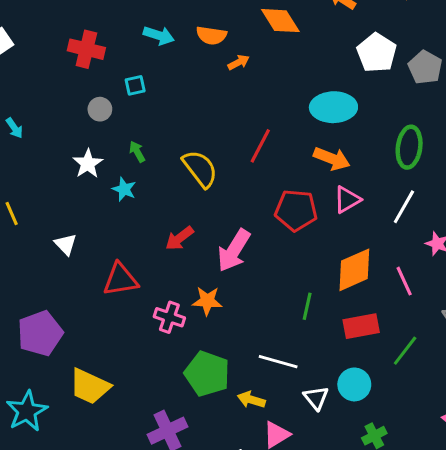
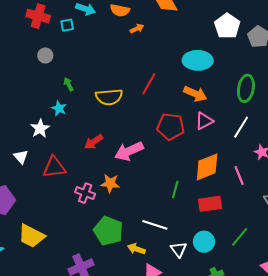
cyan square: (135, 85) -> (67, 25), moved
white star: (88, 164) -> (40, 128), moved
yellow semicircle: (200, 169) -> (109, 97), turned 120
white triangle: (66, 244) -> (21, 157), moved
pink arrow: (234, 250) -> (129, 151), turned 32
green line: (405, 351) -> (240, 237), moved

